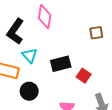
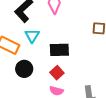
red square: (84, 76) -> (57, 73), moved

